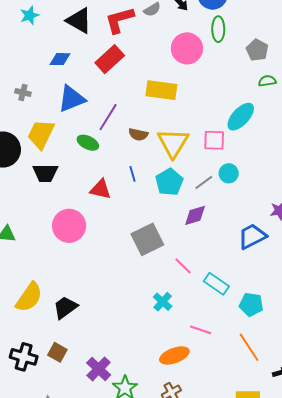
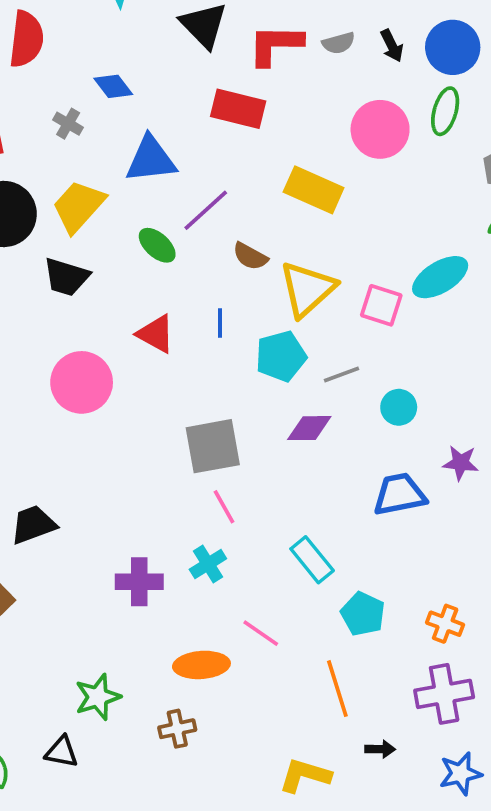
blue diamond: (60, 59) -> (113, 86), moved, turned 35
red rectangle: (110, 59) -> (238, 109), turned 40
cyan circle: (229, 173) -> (399, 407), moved
pink line: (183, 266) -> (224, 507), moved
purple cross: (99, 369) -> (139, 582), moved, turned 30

